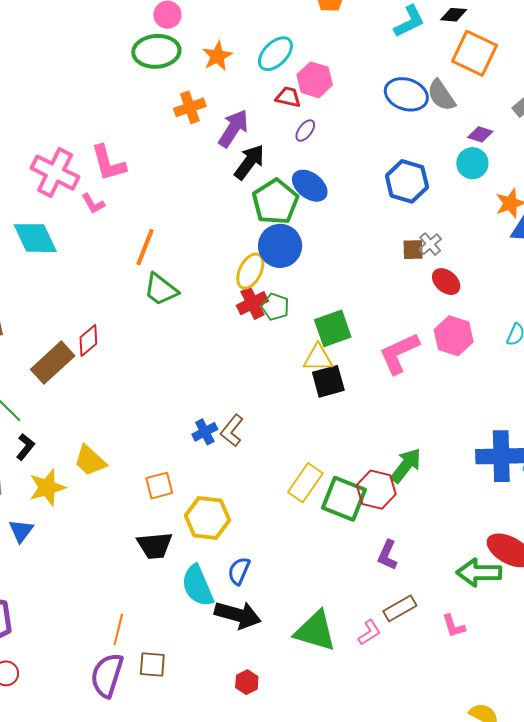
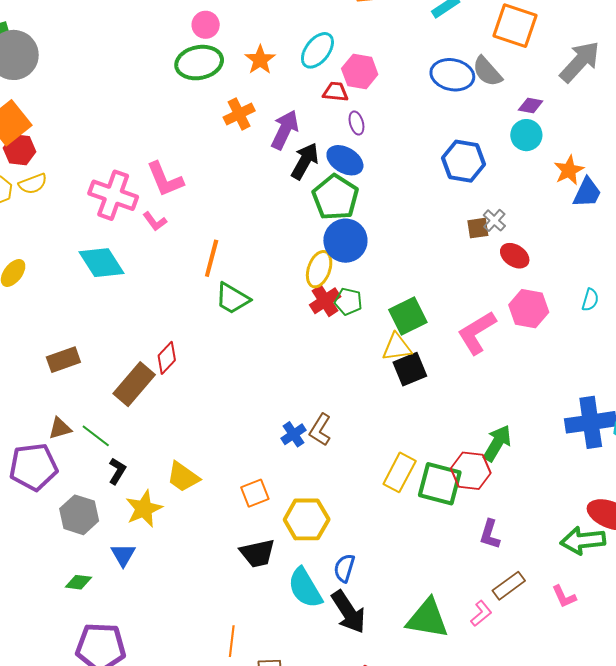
purple ellipse: (305, 131) -> (356, 123), turned -45
blue ellipse: (310, 186) -> (345, 160), moved
black arrow: (238, 615) -> (348, 612), turned 48

